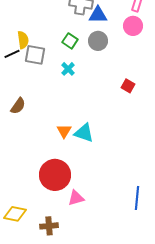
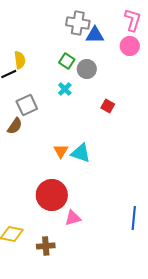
gray circle: (98, 41) -> (87, 69), moved
gray square: (35, 55) -> (27, 105), moved, turned -35
red square: (128, 86) -> (108, 106), moved

